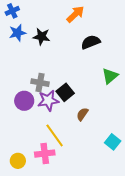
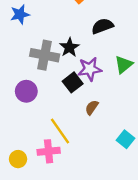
black star: (42, 37) -> (69, 47), moved, turned 30
gray cross: (40, 83) -> (45, 55), moved, size x1.4
purple star: (48, 101) -> (90, 69), moved

